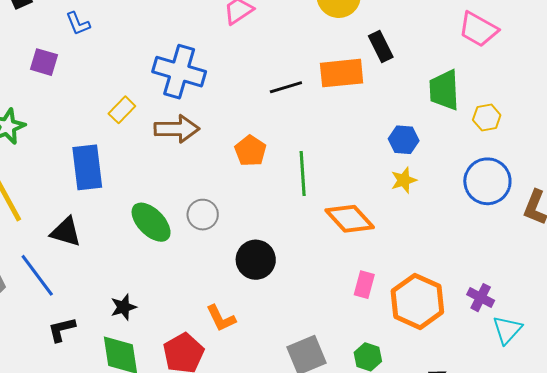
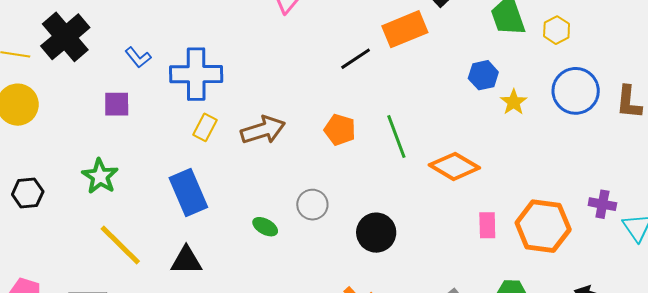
blue cross: (179, 72) -> (196, 74), moved
yellow star: (404, 180) -> (514, 102), moved
green ellipse: (151, 222) -> (265, 227), size x0.6

